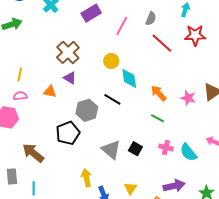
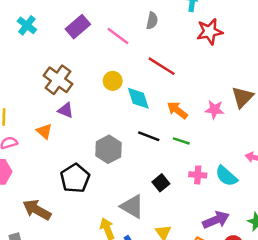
pink line: (122, 26) -> (118, 36), turned -72
red line: (162, 43) -> (162, 66), moved
orange triangle: (50, 92) -> (44, 131), turned 40
black line: (112, 99) -> (149, 136), moved
gray hexagon: (87, 110) -> (108, 149), moved
black square: (135, 149) -> (161, 183), turned 32
gray triangle: (111, 150) -> (132, 207), moved

